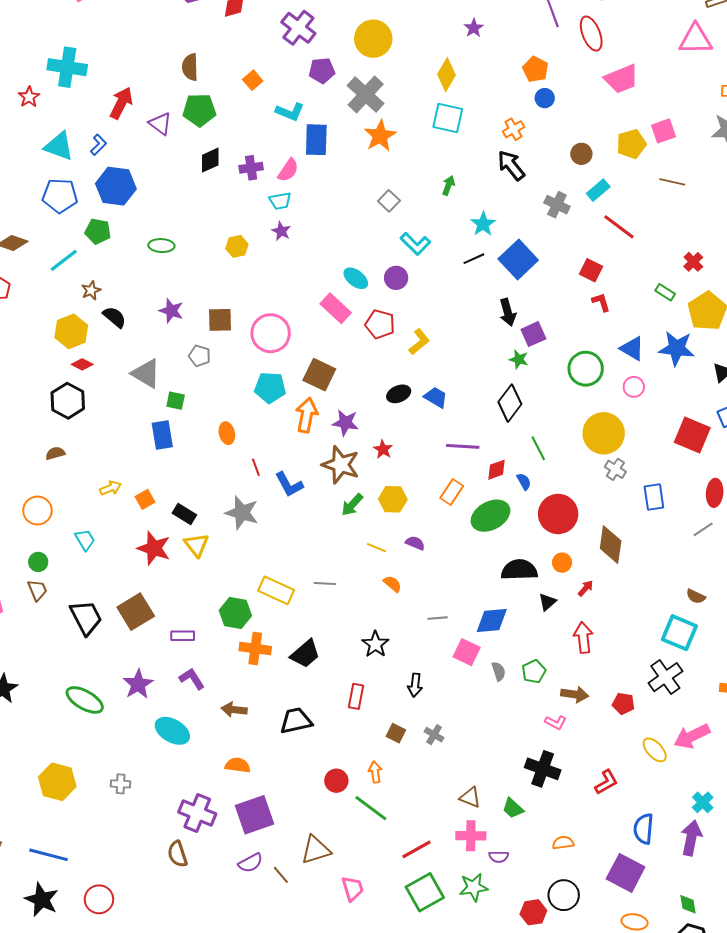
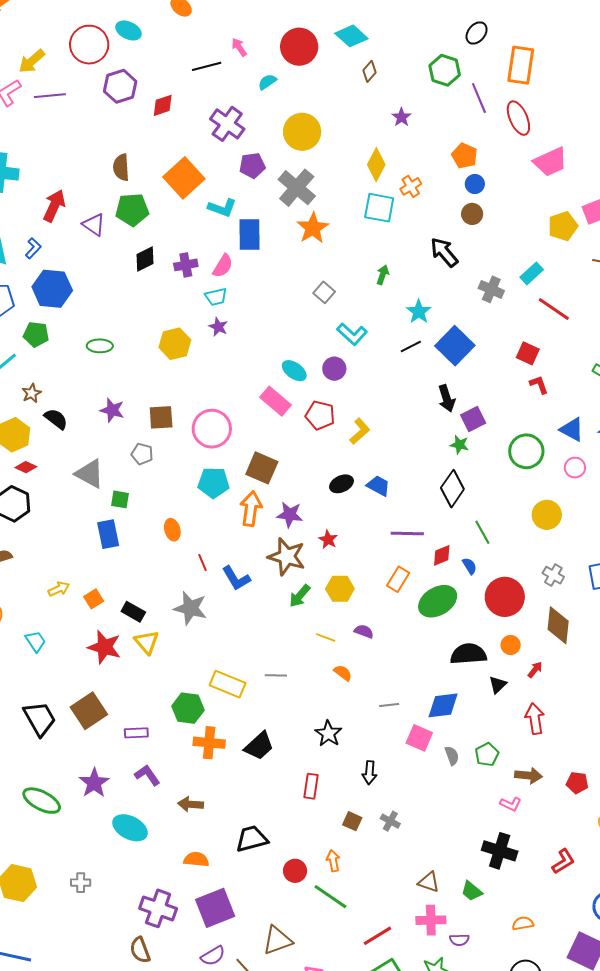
orange square: (253, 80) -> (184, 178), size x2.0
orange cross: (513, 129) -> (411, 186), moved
brown circle: (581, 154) -> (472, 214), moved
yellow hexagon: (237, 246) -> (175, 344), size x1.4
yellow circle: (604, 433) -> (547, 515), size x0.7
gray cross: (615, 469) -> (553, 575), moved
black trapezoid: (296, 721) -> (252, 839), moved

